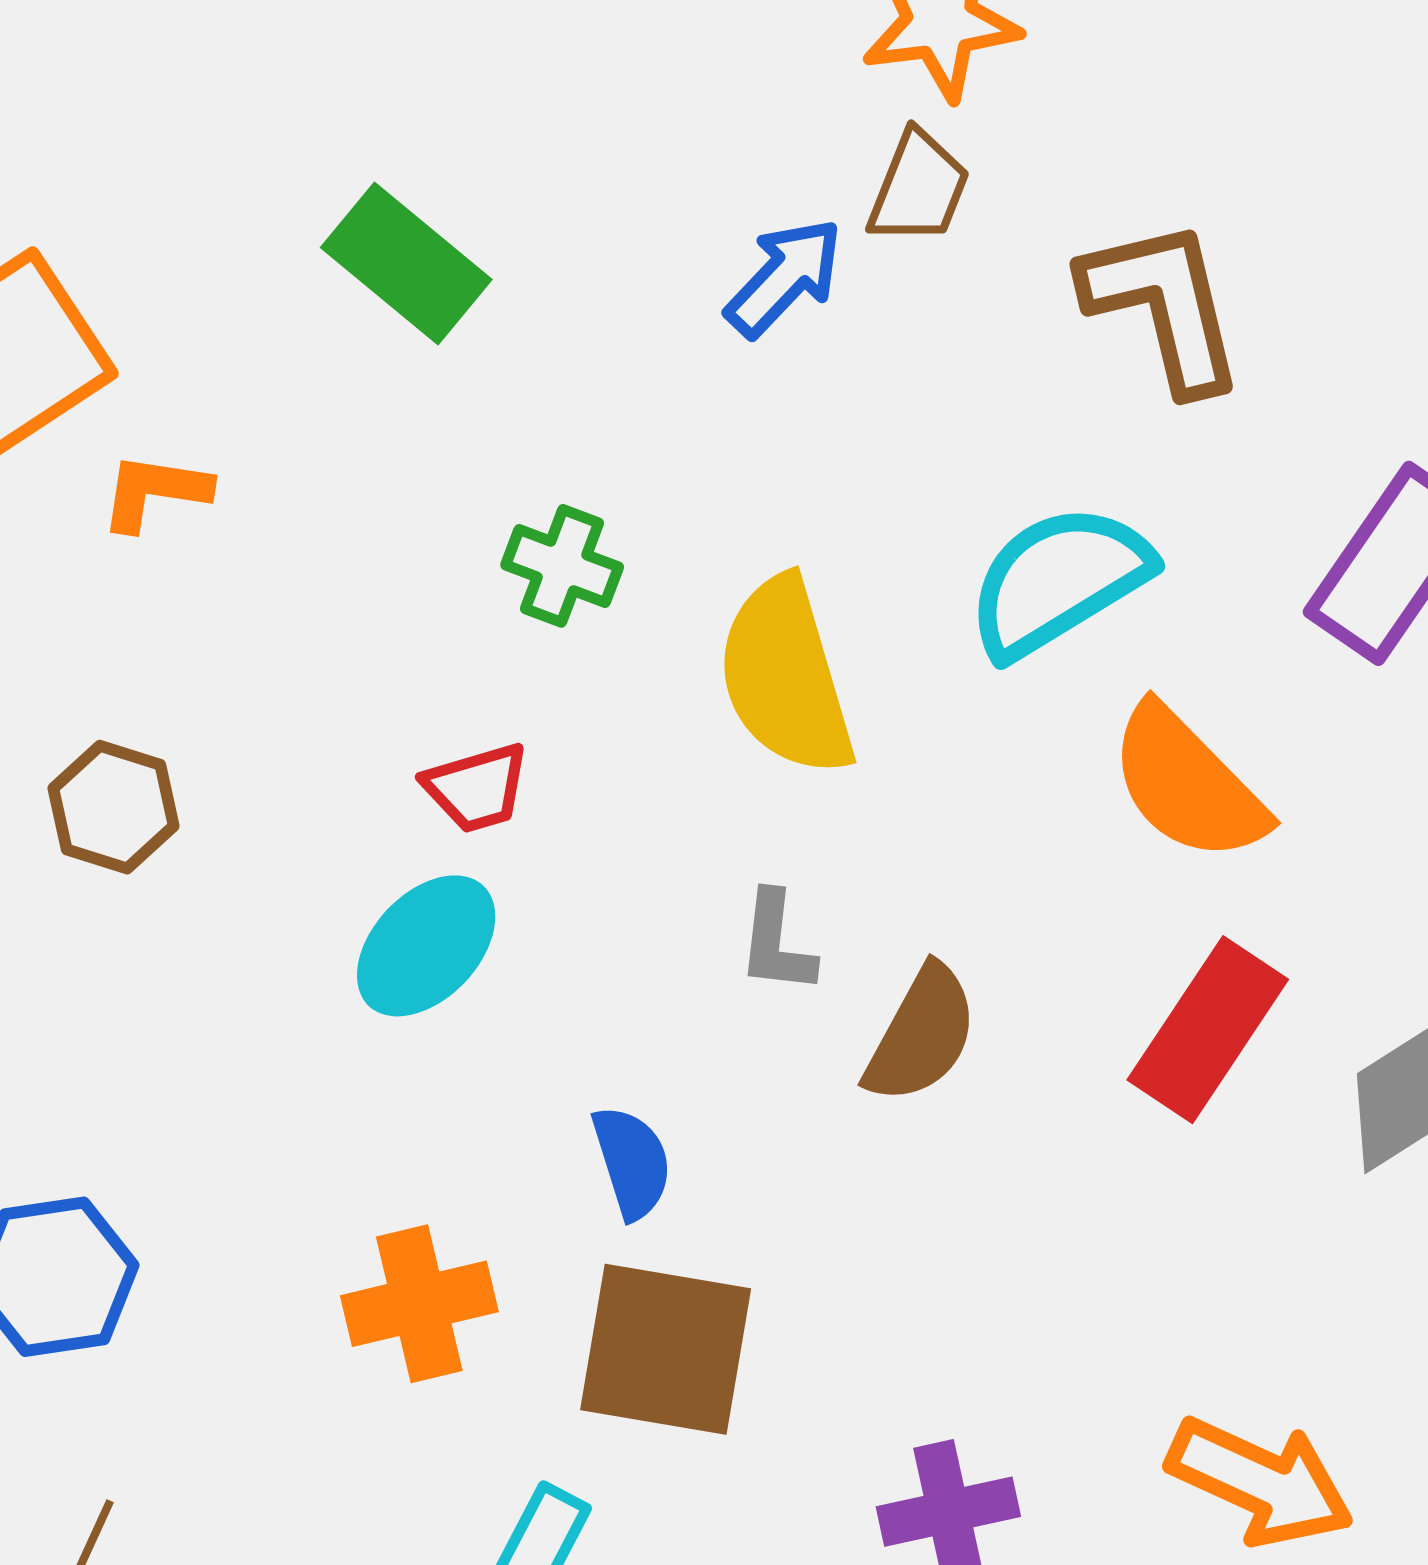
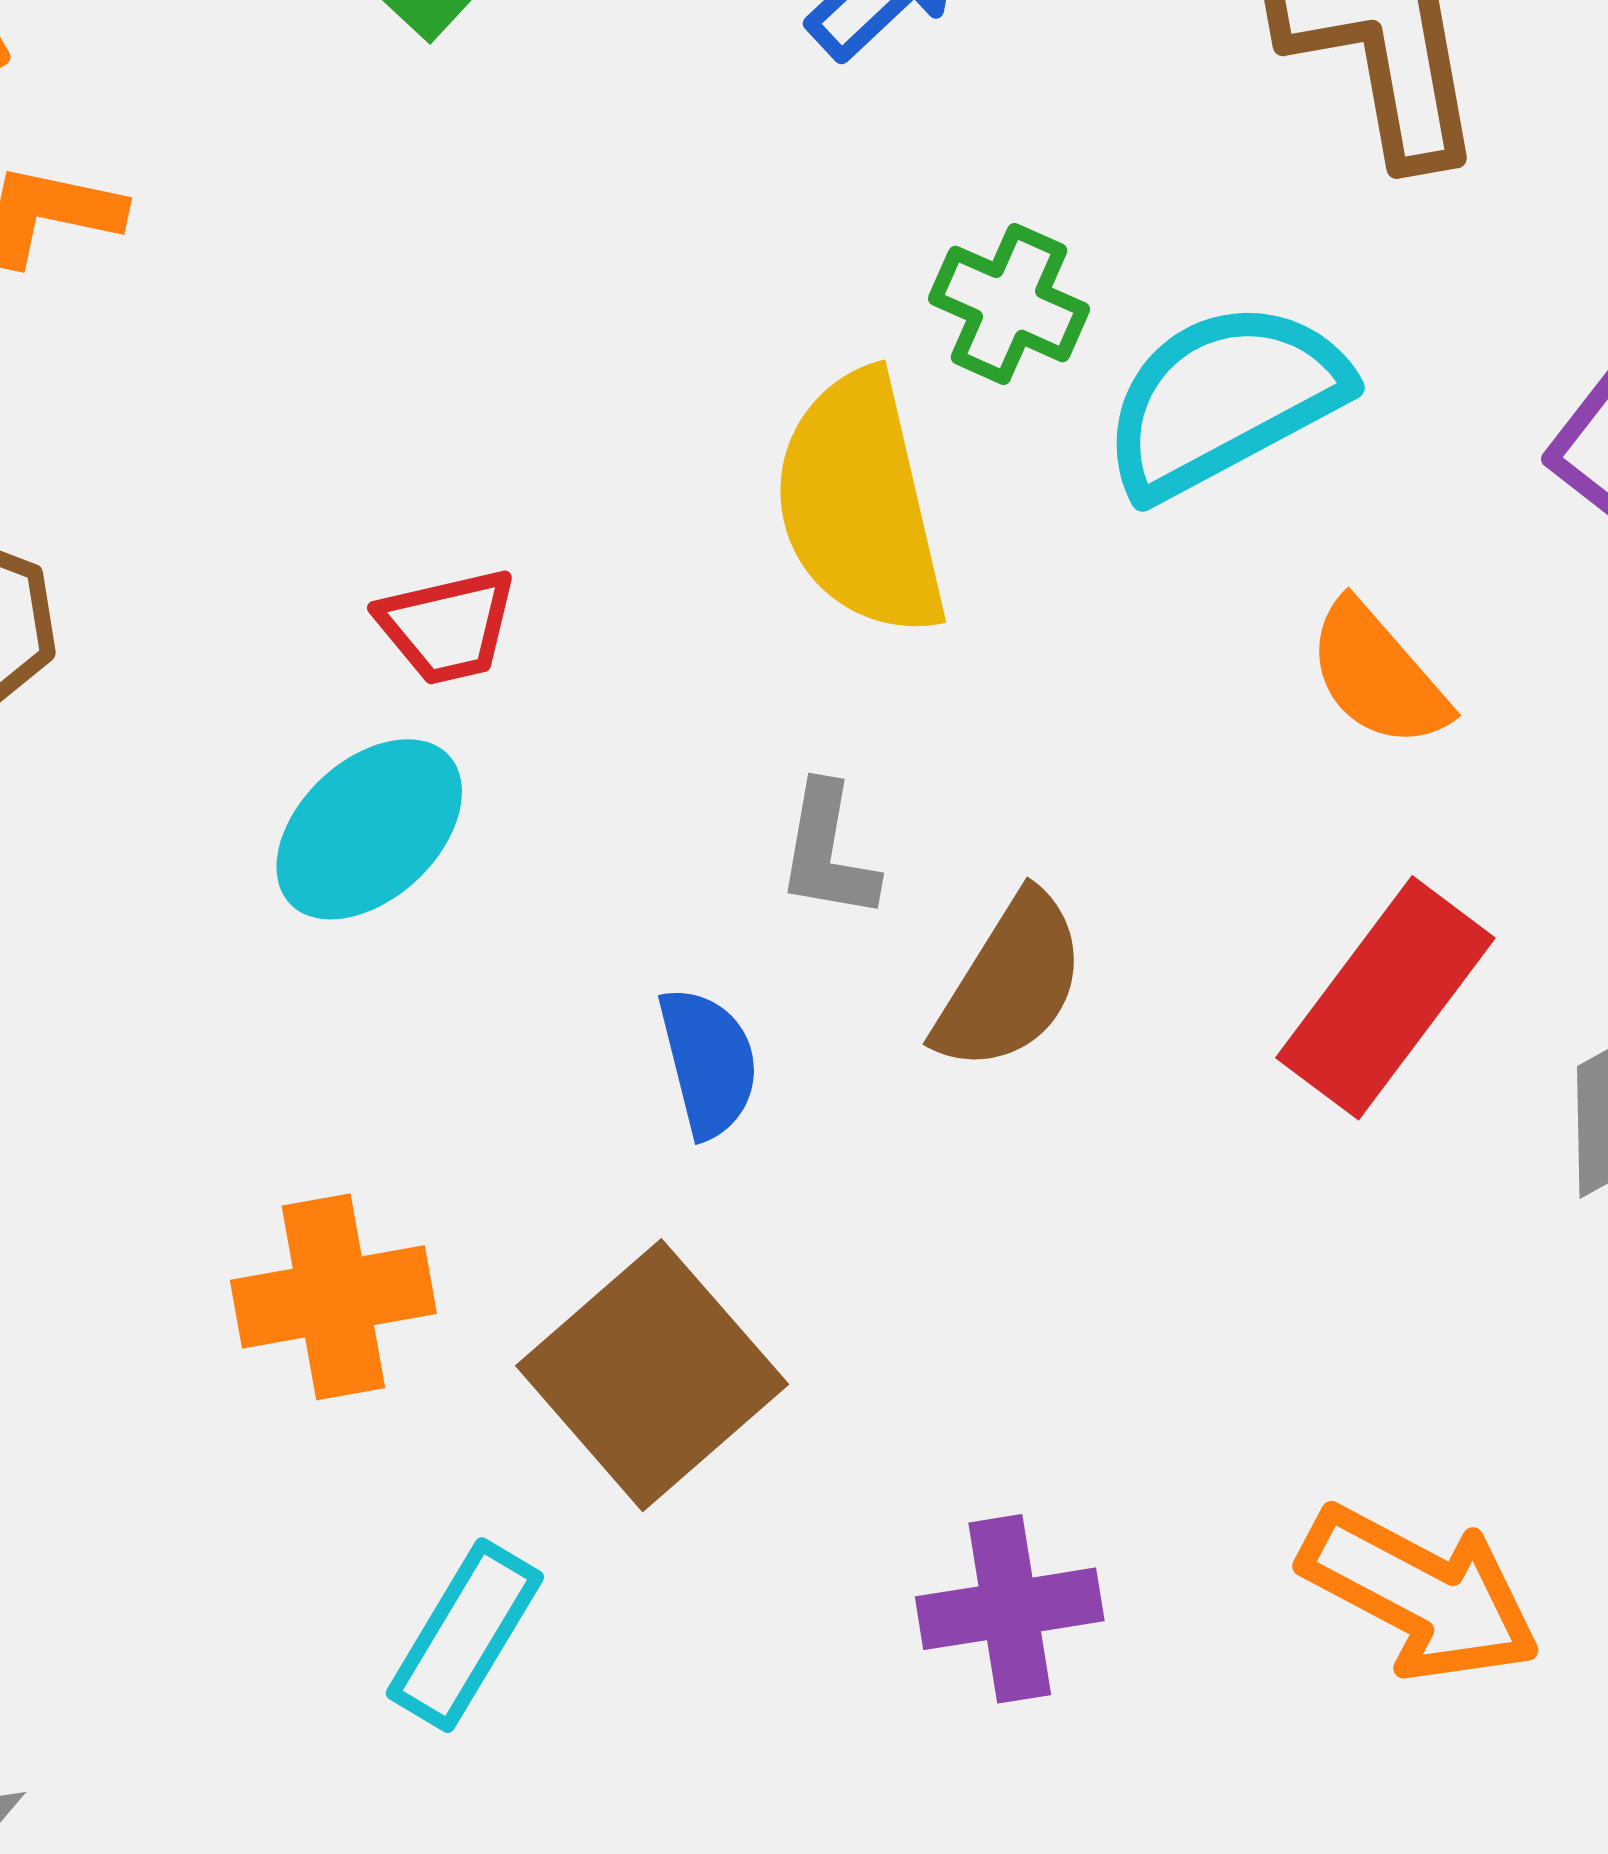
green cross: (562, 566) -> (1009, 304), moved
orange semicircle: (1188, 784) -> (1378, 675), size x0.7
blue semicircle: (632, 1162) -> (708, 1062), moved
brown square: (666, 1349) -> (652, 1375), turned 36

